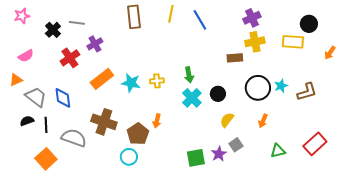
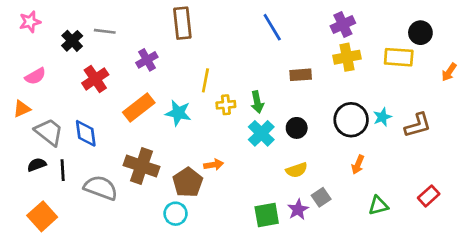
yellow line: (171, 14) -> (205, 80), moved
purple cross: (95, 44) -> (147, 60), moved
brown rectangle: (235, 58) -> (301, 75), moved
yellow cross: (157, 81) -> (226, 105), moved
yellow semicircle: (227, 120) -> (297, 170), moved, turned -147
orange arrow: (157, 121) -> (214, 165), turned -112
red rectangle: (315, 144) -> (429, 196), size x0.7
orange square: (46, 159) -> (42, 216), moved

